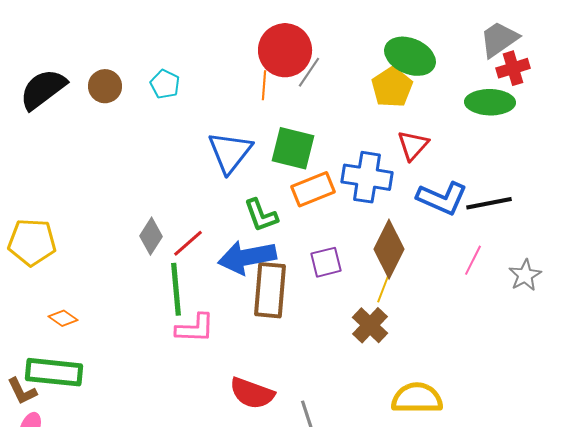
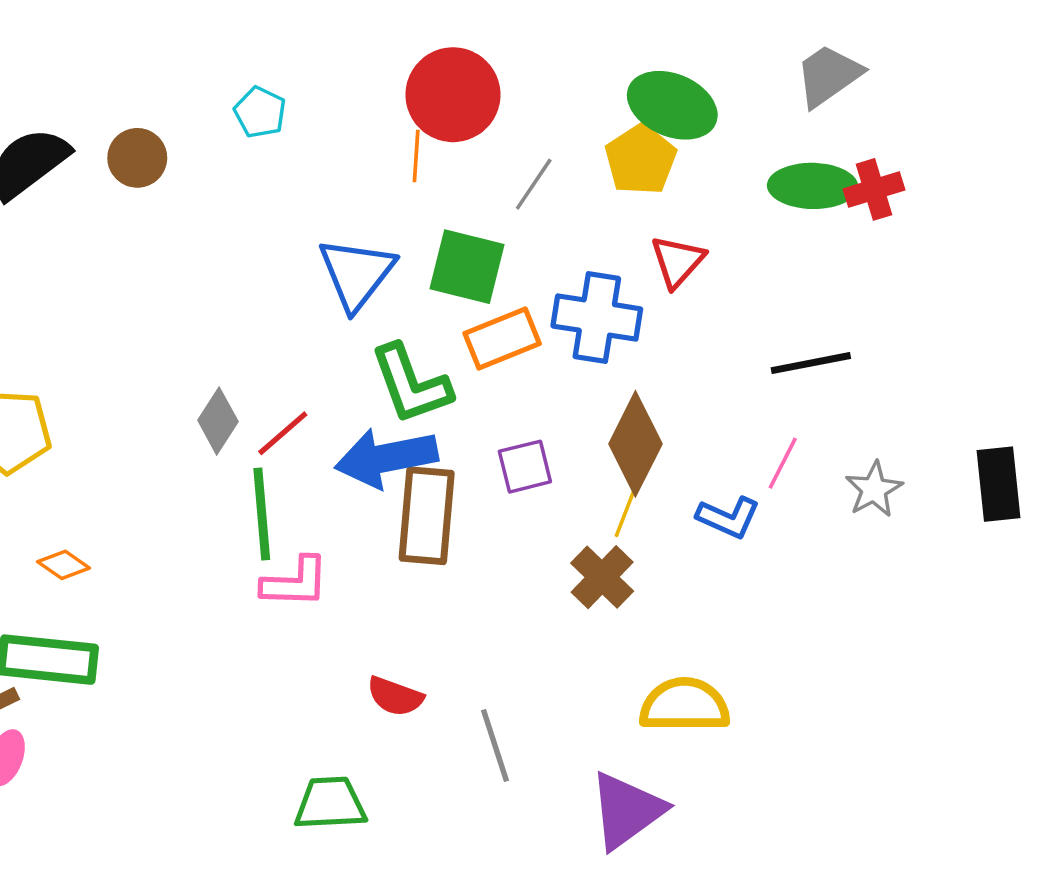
red cross: (513, 68) -> (874, 189), moved
gray line: (309, 72) -> (534, 184), moved
cyan pentagon: (165, 84) -> (260, 112), moved
blue L-shape: (442, 198) -> (728, 517), moved, size x0.7
green L-shape: (261, 215) -> (411, 384), size x1.4
red semicircle: (252, 393) -> (395, 696), size x0.7

